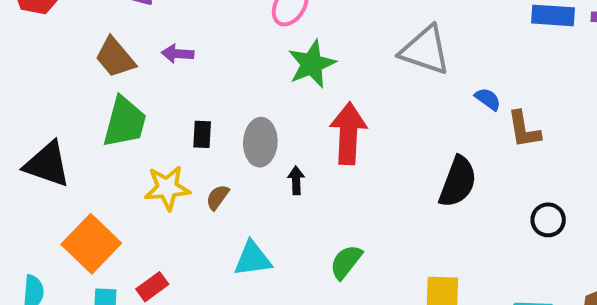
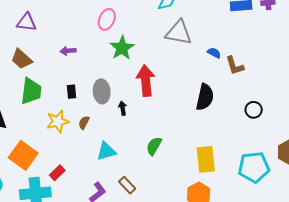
purple arrow: (178, 54) -> (68, 51), moved

